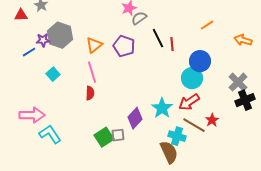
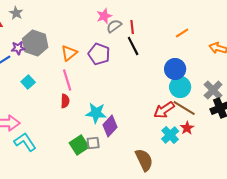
red line: (172, 44) -> (132, 27), moved
cyan circle: (192, 78) -> (180, 87), moved
cyan star: (162, 108) -> (96, 113), moved, turned -30
brown line: (194, 125) -> (184, 108), moved
cyan cross: (177, 136) -> (170, 135), moved, turned 30

